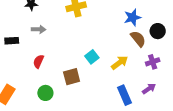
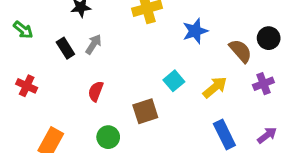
blue star: (132, 17) -> (195, 31), moved
gray arrow: (39, 29) -> (93, 44), turned -56
black rectangle: (12, 41) -> (65, 48), moved, turned 64
purple arrow: (149, 89) -> (267, 135), moved

